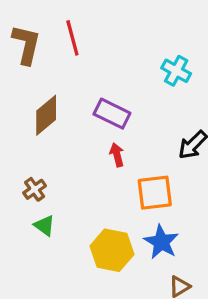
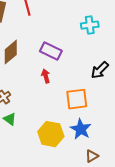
cyan cross: (176, 71) -> (90, 25), turned -36
red arrow: (117, 155) -> (46, 76), moved

